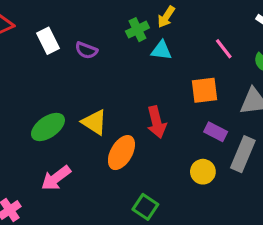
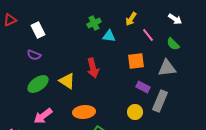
yellow arrow: (166, 17) -> (131, 19), moved
purple semicircle: (86, 50) -> (34, 55), moved
red arrow: (157, 122) -> (93, 68), moved
orange ellipse: (121, 153) -> (84, 112), moved, turned 55

